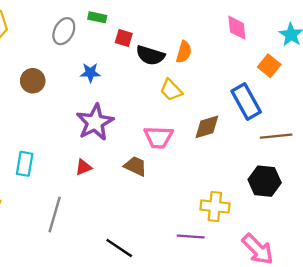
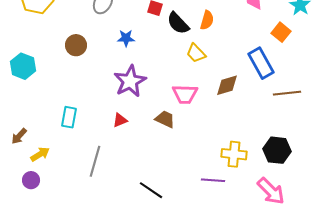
black semicircle: (150, 55) -> (178, 23), turned 30
black hexagon: (265, 181) -> (277, 150), moved

